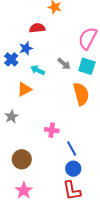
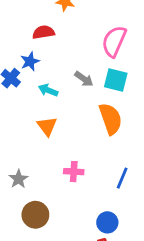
orange triangle: (24, 89) -> (47, 126), moved, turned -35
gray star: (12, 117) -> (19, 179), moved
blue line: (72, 148) -> (122, 178), moved, turned 56

